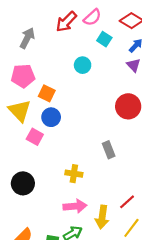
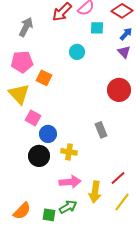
cyan square: (104, 39) -> (97, 28), turned -32
blue circle: (51, 117) -> (48, 134), moved
black circle: (23, 183) -> (39, 156), moved

